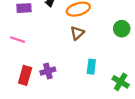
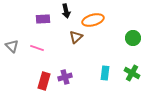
brown triangle: (77, 33) -> (76, 37), moved
green cross: (121, 82) -> (132, 73), moved

